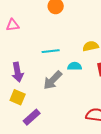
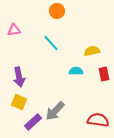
cyan line: (51, 51) -> (51, 43), moved, turned 54
gray arrow: (53, 80) -> (55, 111), moved

